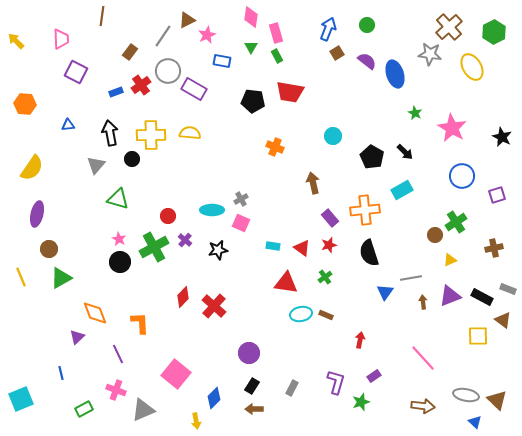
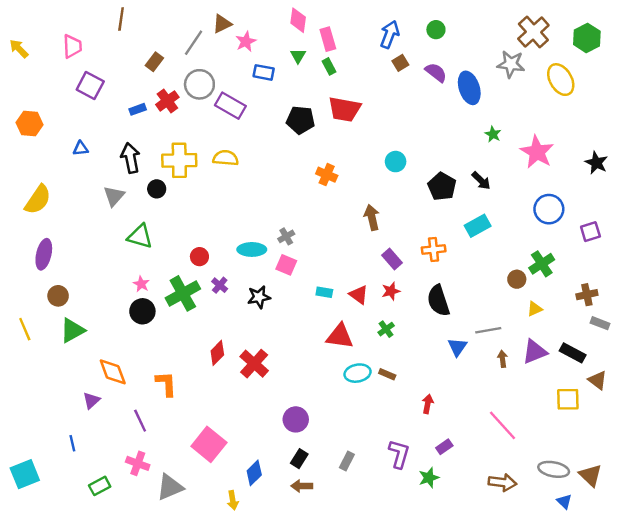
orange cross: (365, 210) -> (434, 249), size x0.7
gray rectangle: (508, 289) -> (600, 323), moved

